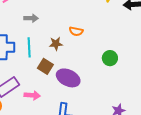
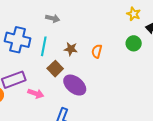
orange semicircle: (76, 31) -> (97, 51), moved, turned 80
green circle: (110, 58) -> (134, 43), moved

